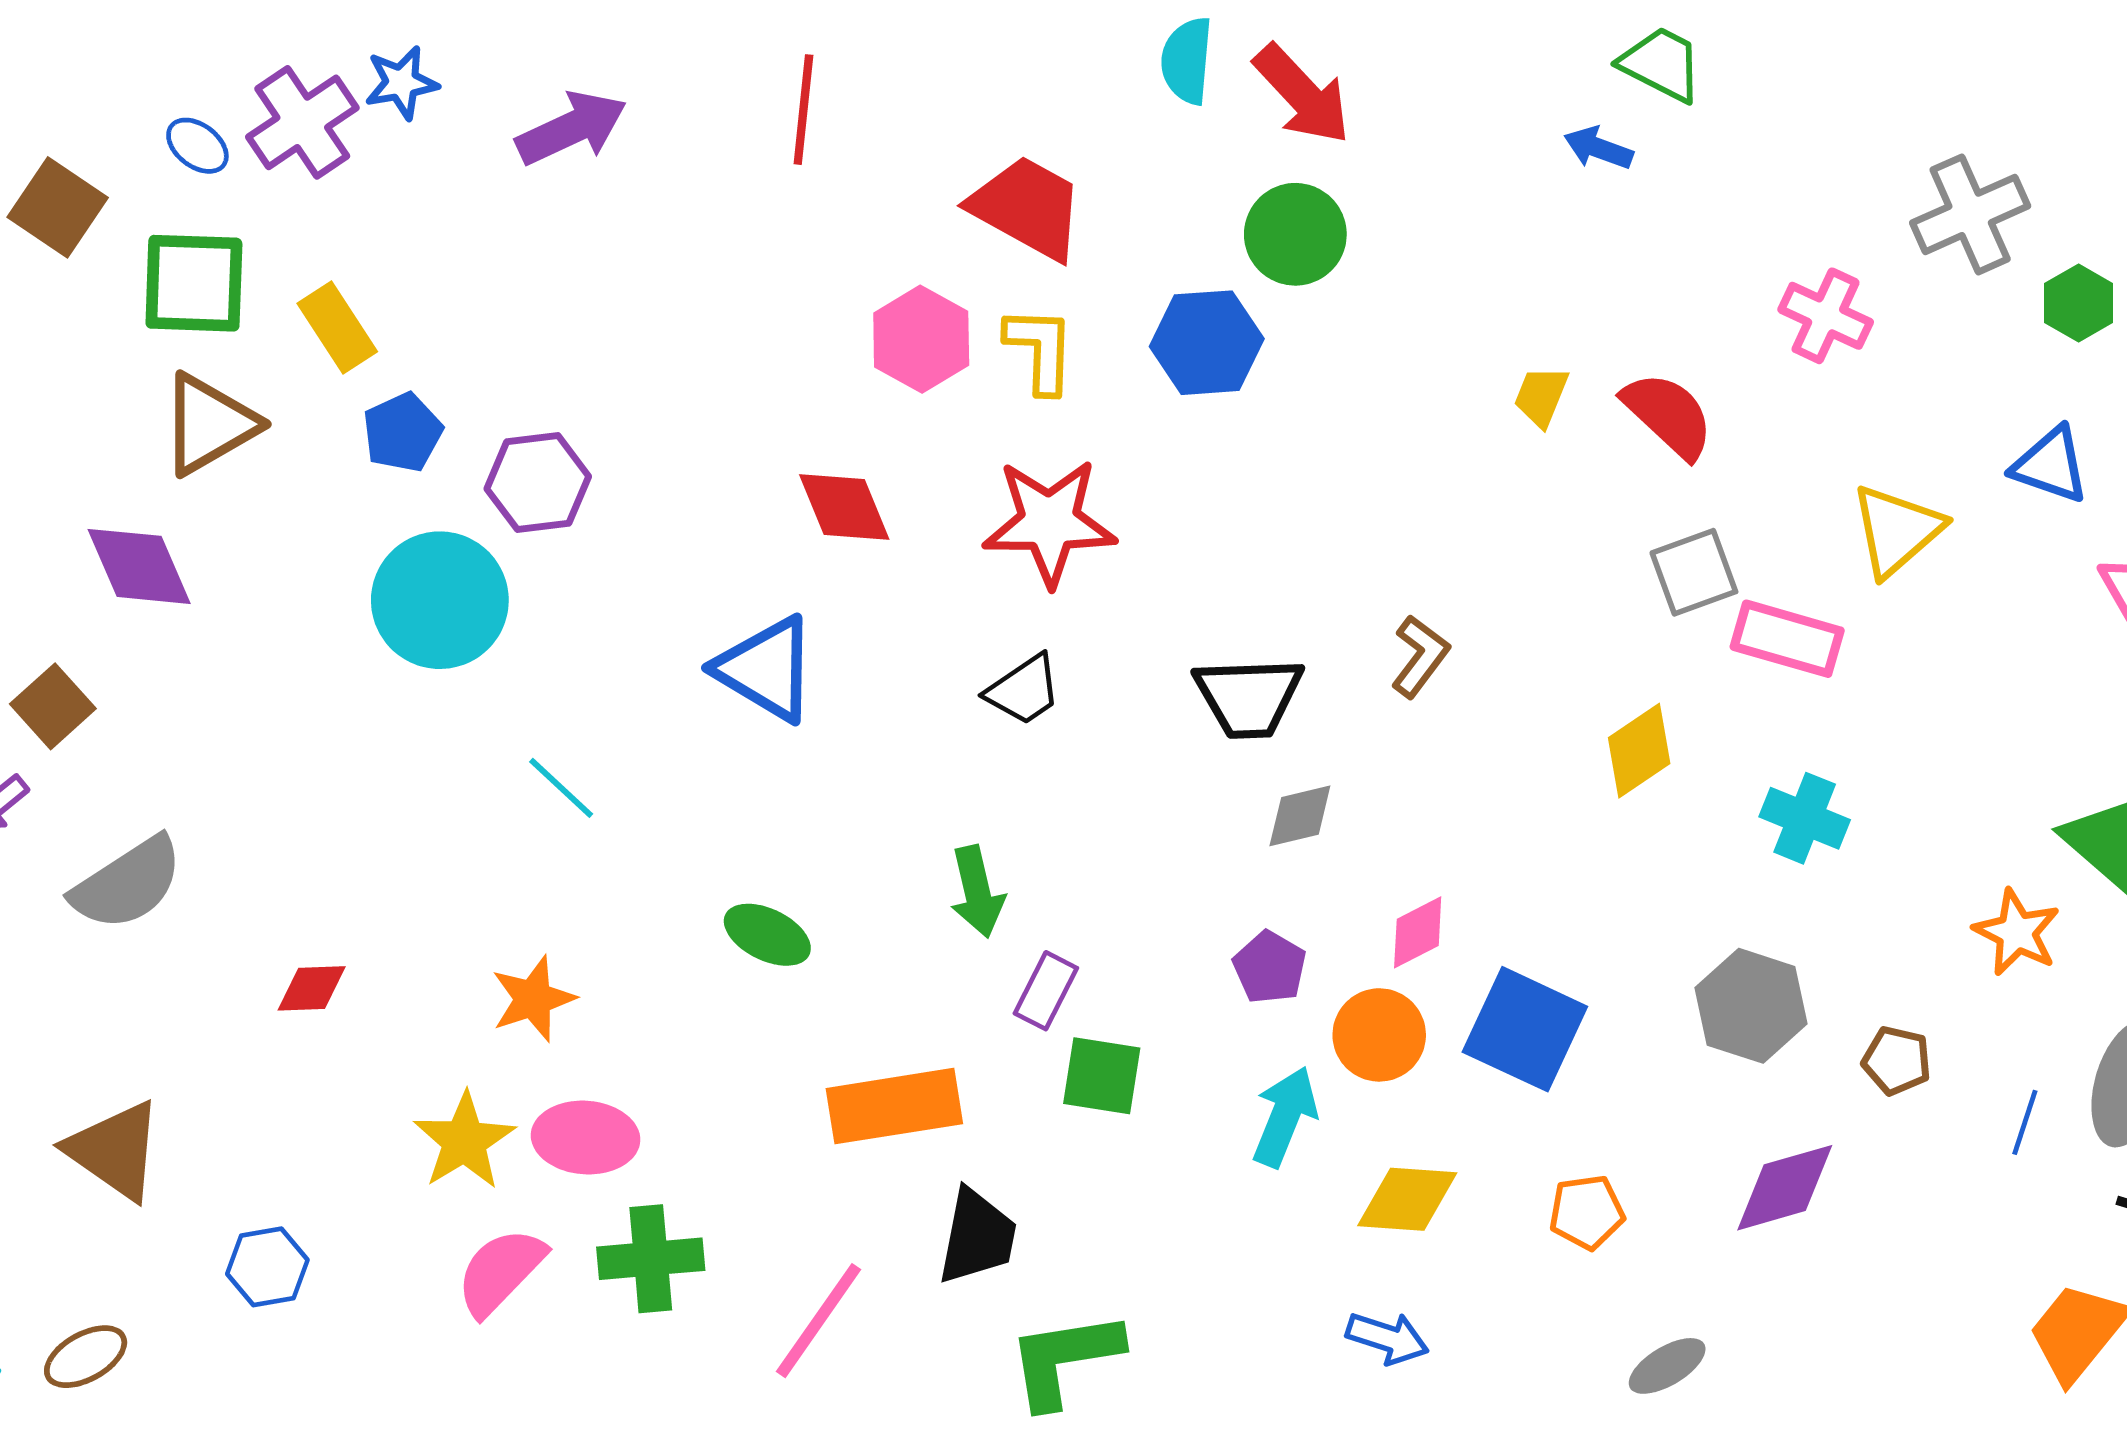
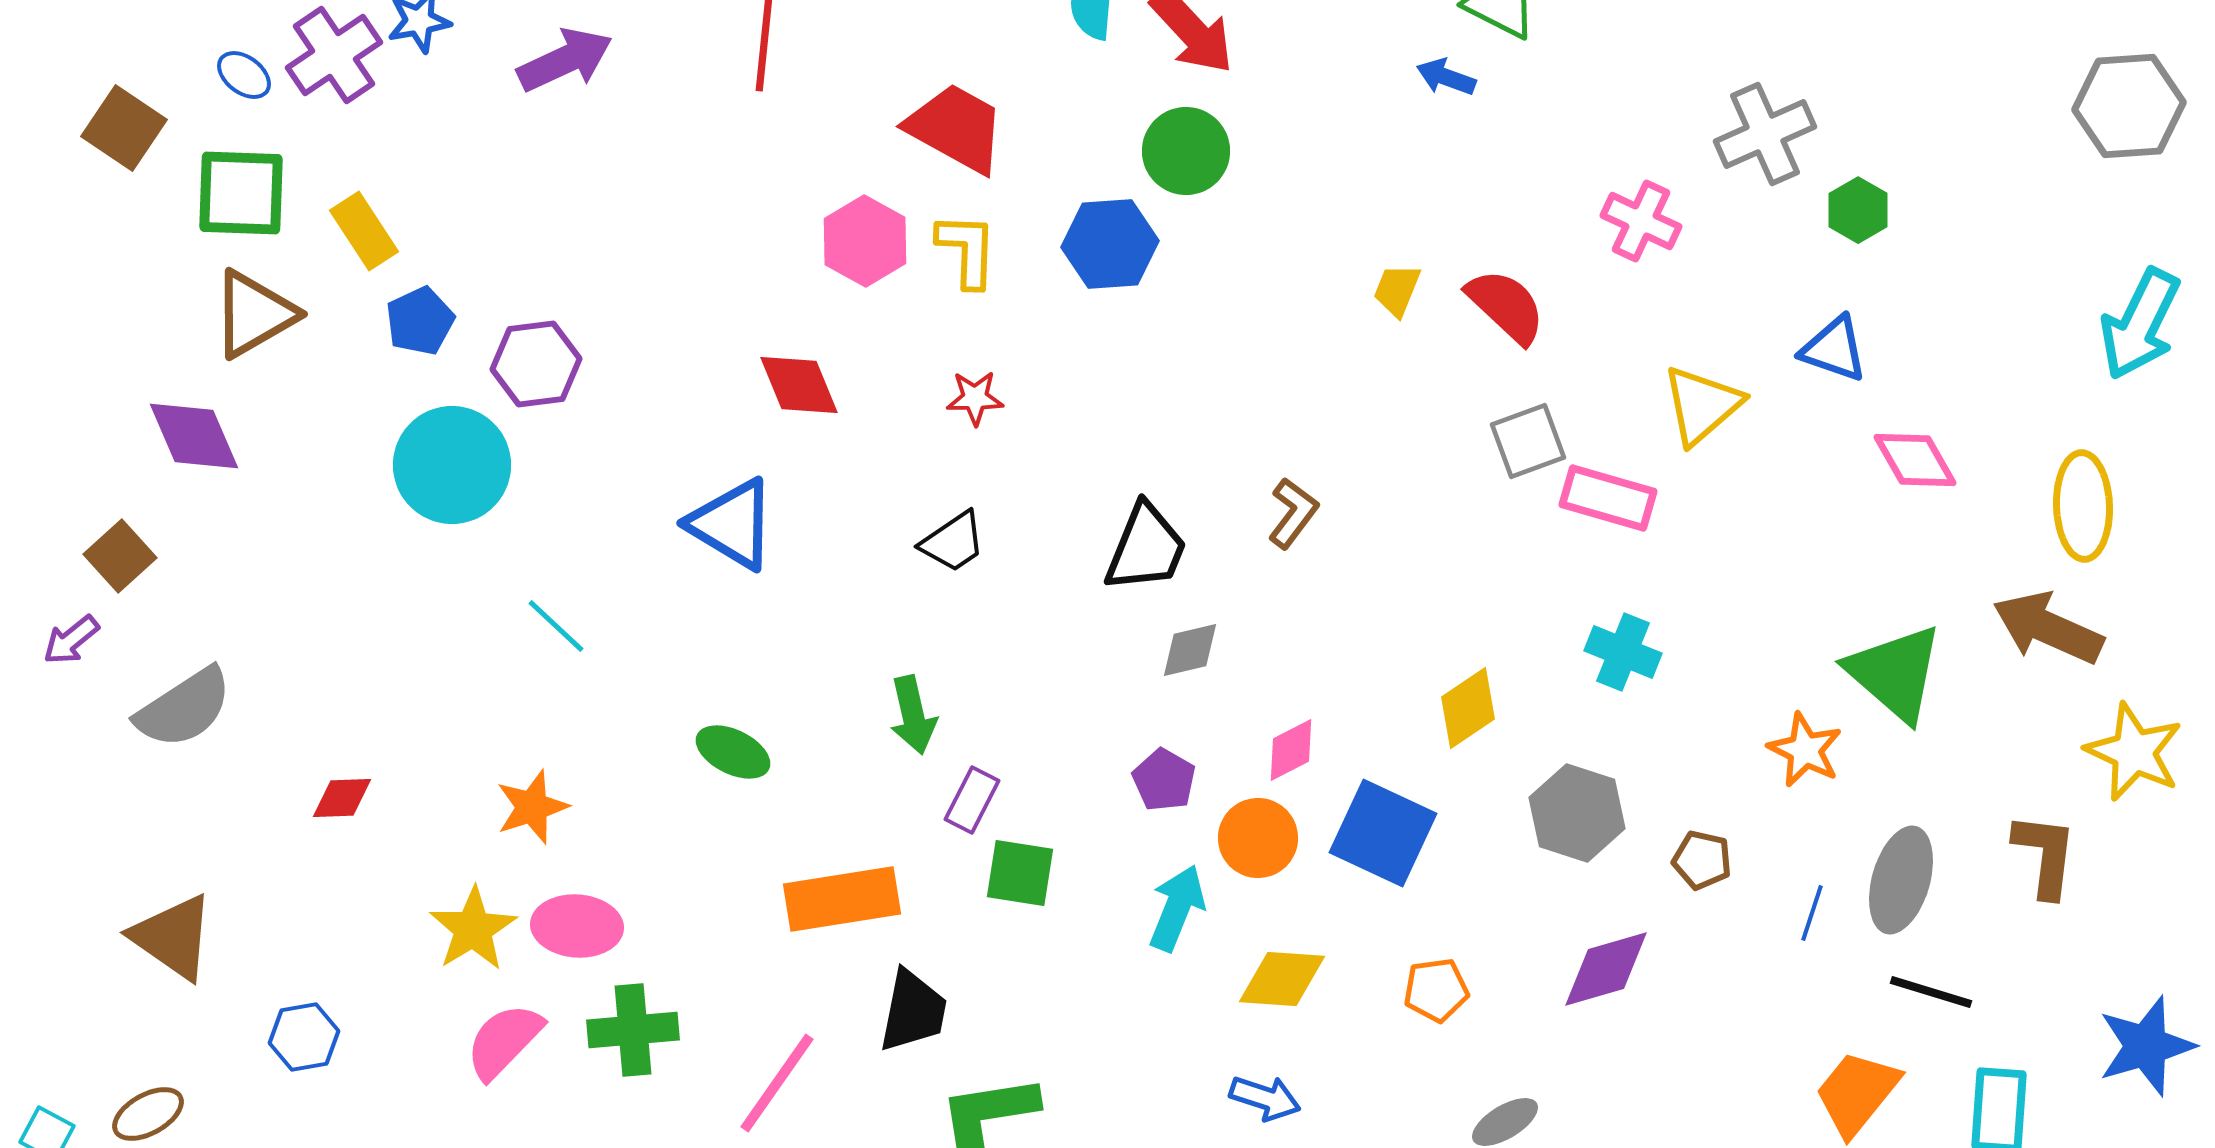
red star: (1049, 522) -> (975, 398), size x0.5
black trapezoid: (1249, 697) -> (1146, 548), turned -66
yellow diamond: (1639, 751) -> (1468, 708), moved

